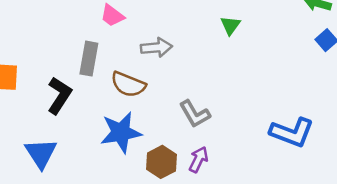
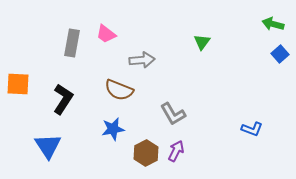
gray rectangle: (89, 59) -> (72, 43), moved
blue star: (121, 132) -> (113, 129), size x0.7
blue L-shape: (292, 132) -> (252, 129), size x0.6

